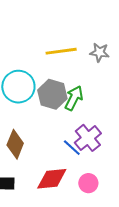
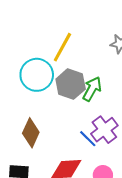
yellow line: (61, 51) -> (62, 47), moved, turned -56

